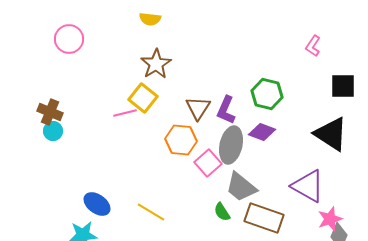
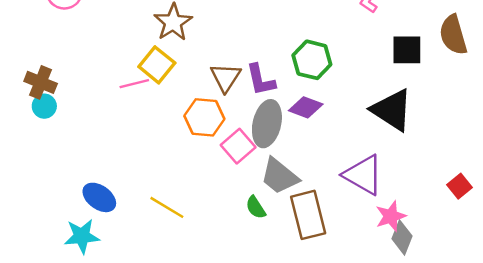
purple L-shape: (226, 110) -> (261, 80), turned -36
brown rectangle: (264, 218) -> (308, 215), turned 57

